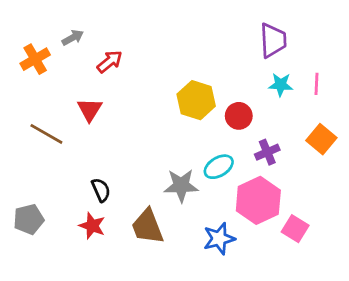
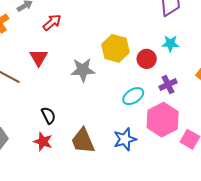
cyan star: (281, 85) -> (170, 44), moved
gray star: (181, 186) -> (83, 70), moved
blue star: (219, 239) -> (125, 139), moved

